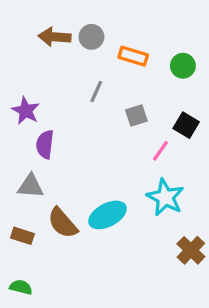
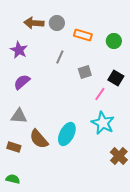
purple star: (26, 111) -> (19, 50), moved
purple semicircle: (45, 144) -> (22, 82), moved, turned 42
cyan ellipse: (108, 215) -> (67, 134), turned -35

